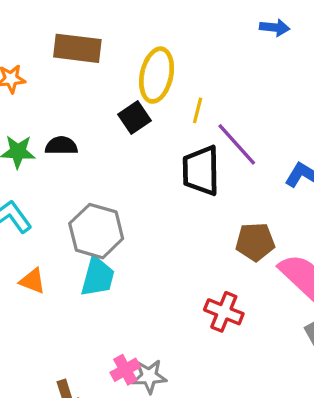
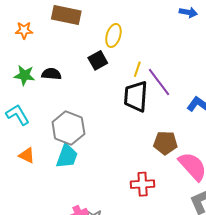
yellow ellipse: (157, 75) -> (113, 35), size x0.7
yellow line: (198, 110) -> (137, 69), moved
red cross: (224, 312) -> (143, 184), turned -30

